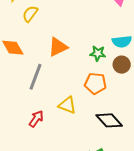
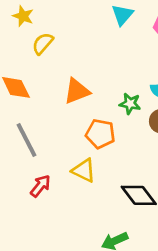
gray line: (36, 77) -> (27, 140), moved, turned -52
orange pentagon: (95, 83) -> (100, 134), moved

